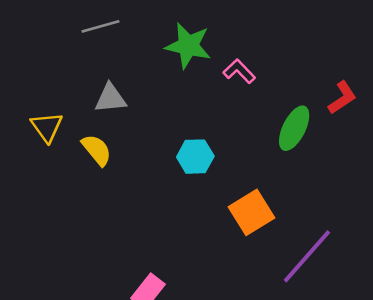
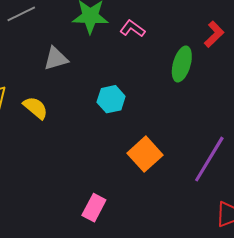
gray triangle: (110, 98) -> (56, 58), moved
orange square: (252, 212) -> (145, 154), moved

